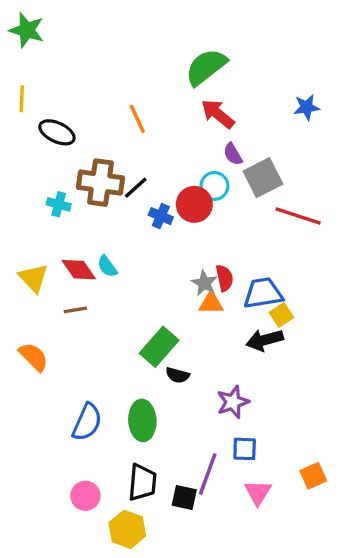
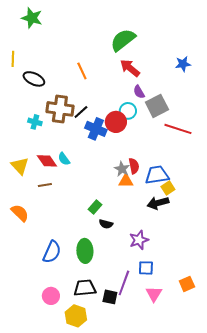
green star: (27, 30) -> (32, 18), moved
blue cross: (161, 216) -> (96, 129), size x1.5
green rectangle: (159, 347) -> (95, 207), size x0.6
black trapezoid: (142, 482) -> (85, 288), turned -100

